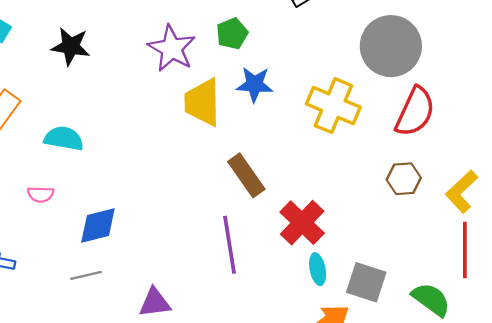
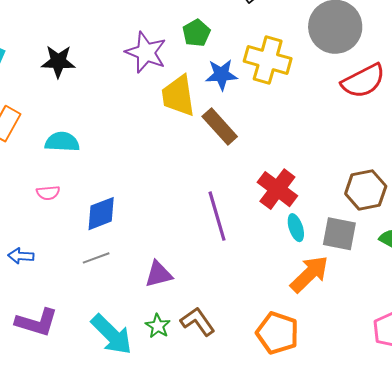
yellow cross: (333, 106) -> (268, 60), moved
red semicircle: (415, 112) -> (363, 81), turned 45
brown rectangle: (246, 175) -> (220, 127), moved
brown hexagon: (404, 179) -> (366, 190), moved, size x1.4

